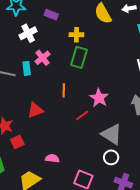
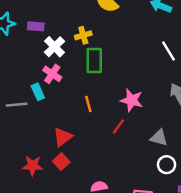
purple rectangle: (51, 15) -> (36, 26), moved
white cross: (28, 33) -> (54, 47), moved
gray triangle: (112, 134) -> (159, 138), size x0.7
red square: (17, 142) -> (61, 162), moved

